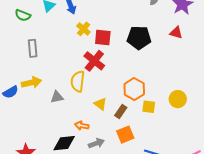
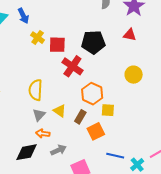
red cross: (94, 61) -> (72, 66), moved
gray triangle: (57, 97) -> (39, 115), moved, turned -32
yellow circle: (178, 99) -> (134, 75), moved
orange square: (125, 135) -> (96, 131), moved

